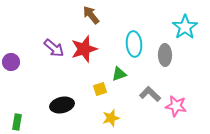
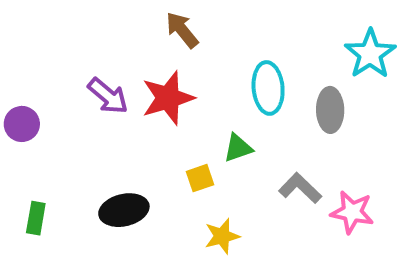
green rectangle: (17, 122) -> (36, 218), moved

